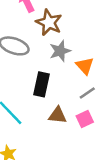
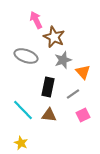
gray line: (87, 93) -> (73, 94), moved
brown triangle: (58, 115) -> (49, 115), moved

